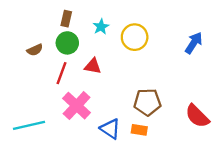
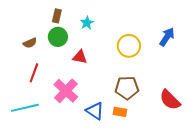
yellow circle: (135, 37) -> (129, 46), moved
red line: (61, 73) -> (34, 73), moved

